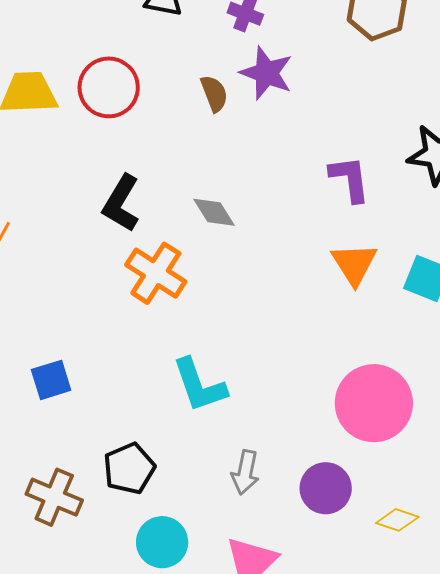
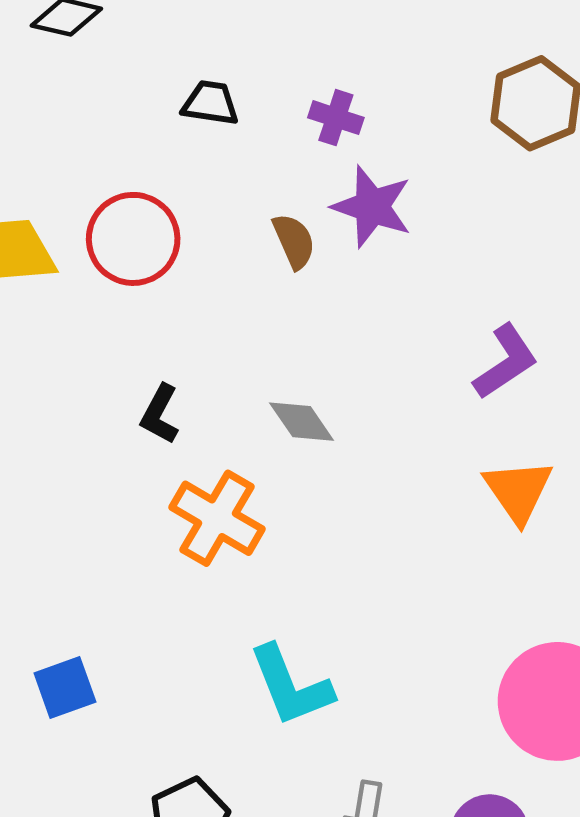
purple L-shape: (350, 179) -> (506, 362), turned 66
black L-shape: (121, 203) -> (160, 414), size x0.7

